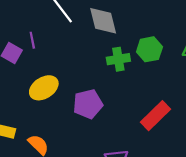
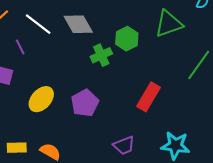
purple line: (32, 40) -> (20, 47), moved

